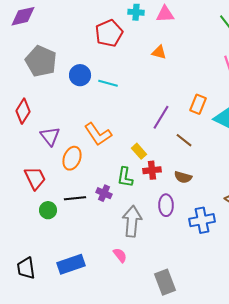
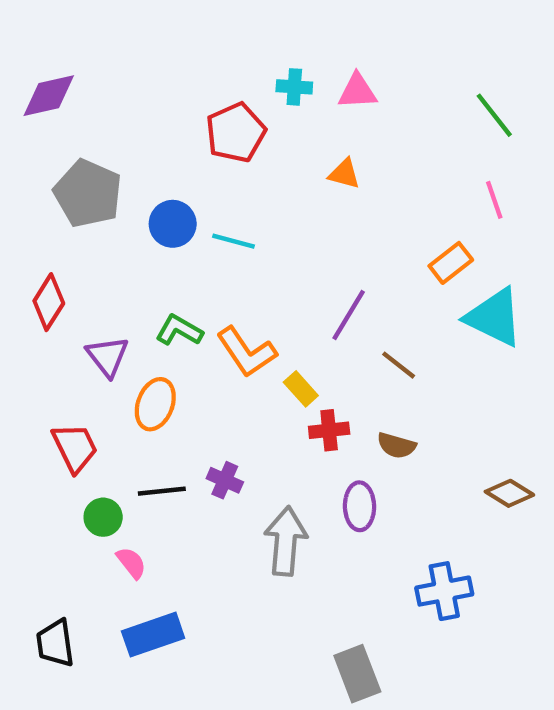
orange rectangle: (198, 104) -> (451, 263), moved, turned 30
orange L-shape: (98, 134) -> (247, 352), moved
green L-shape: (125, 177) -> (179, 330), moved, turned 110
blue cross: (202, 220) -> (444, 591), moved
pink semicircle: (120, 255) -> (131, 563), moved

